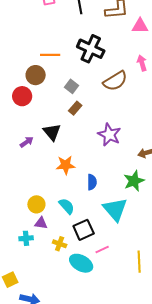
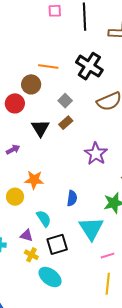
black triangle: (52, 132) -> (40, 128), moved
orange star: (66, 165) -> (34, 180), moved
yellow circle: (36, 204) -> (15, 197), moved
purple triangle: (41, 223) -> (27, 235), moved
pink line: (102, 250) -> (107, 256), moved

